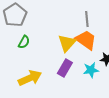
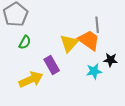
gray line: (87, 19) -> (97, 25), moved
purple rectangle: (65, 68) -> (52, 65), moved, turned -60

